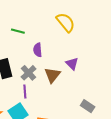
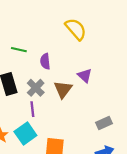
green line: (18, 31) -> (19, 50), moved
gray rectangle: (88, 106) -> (104, 123), turned -56

